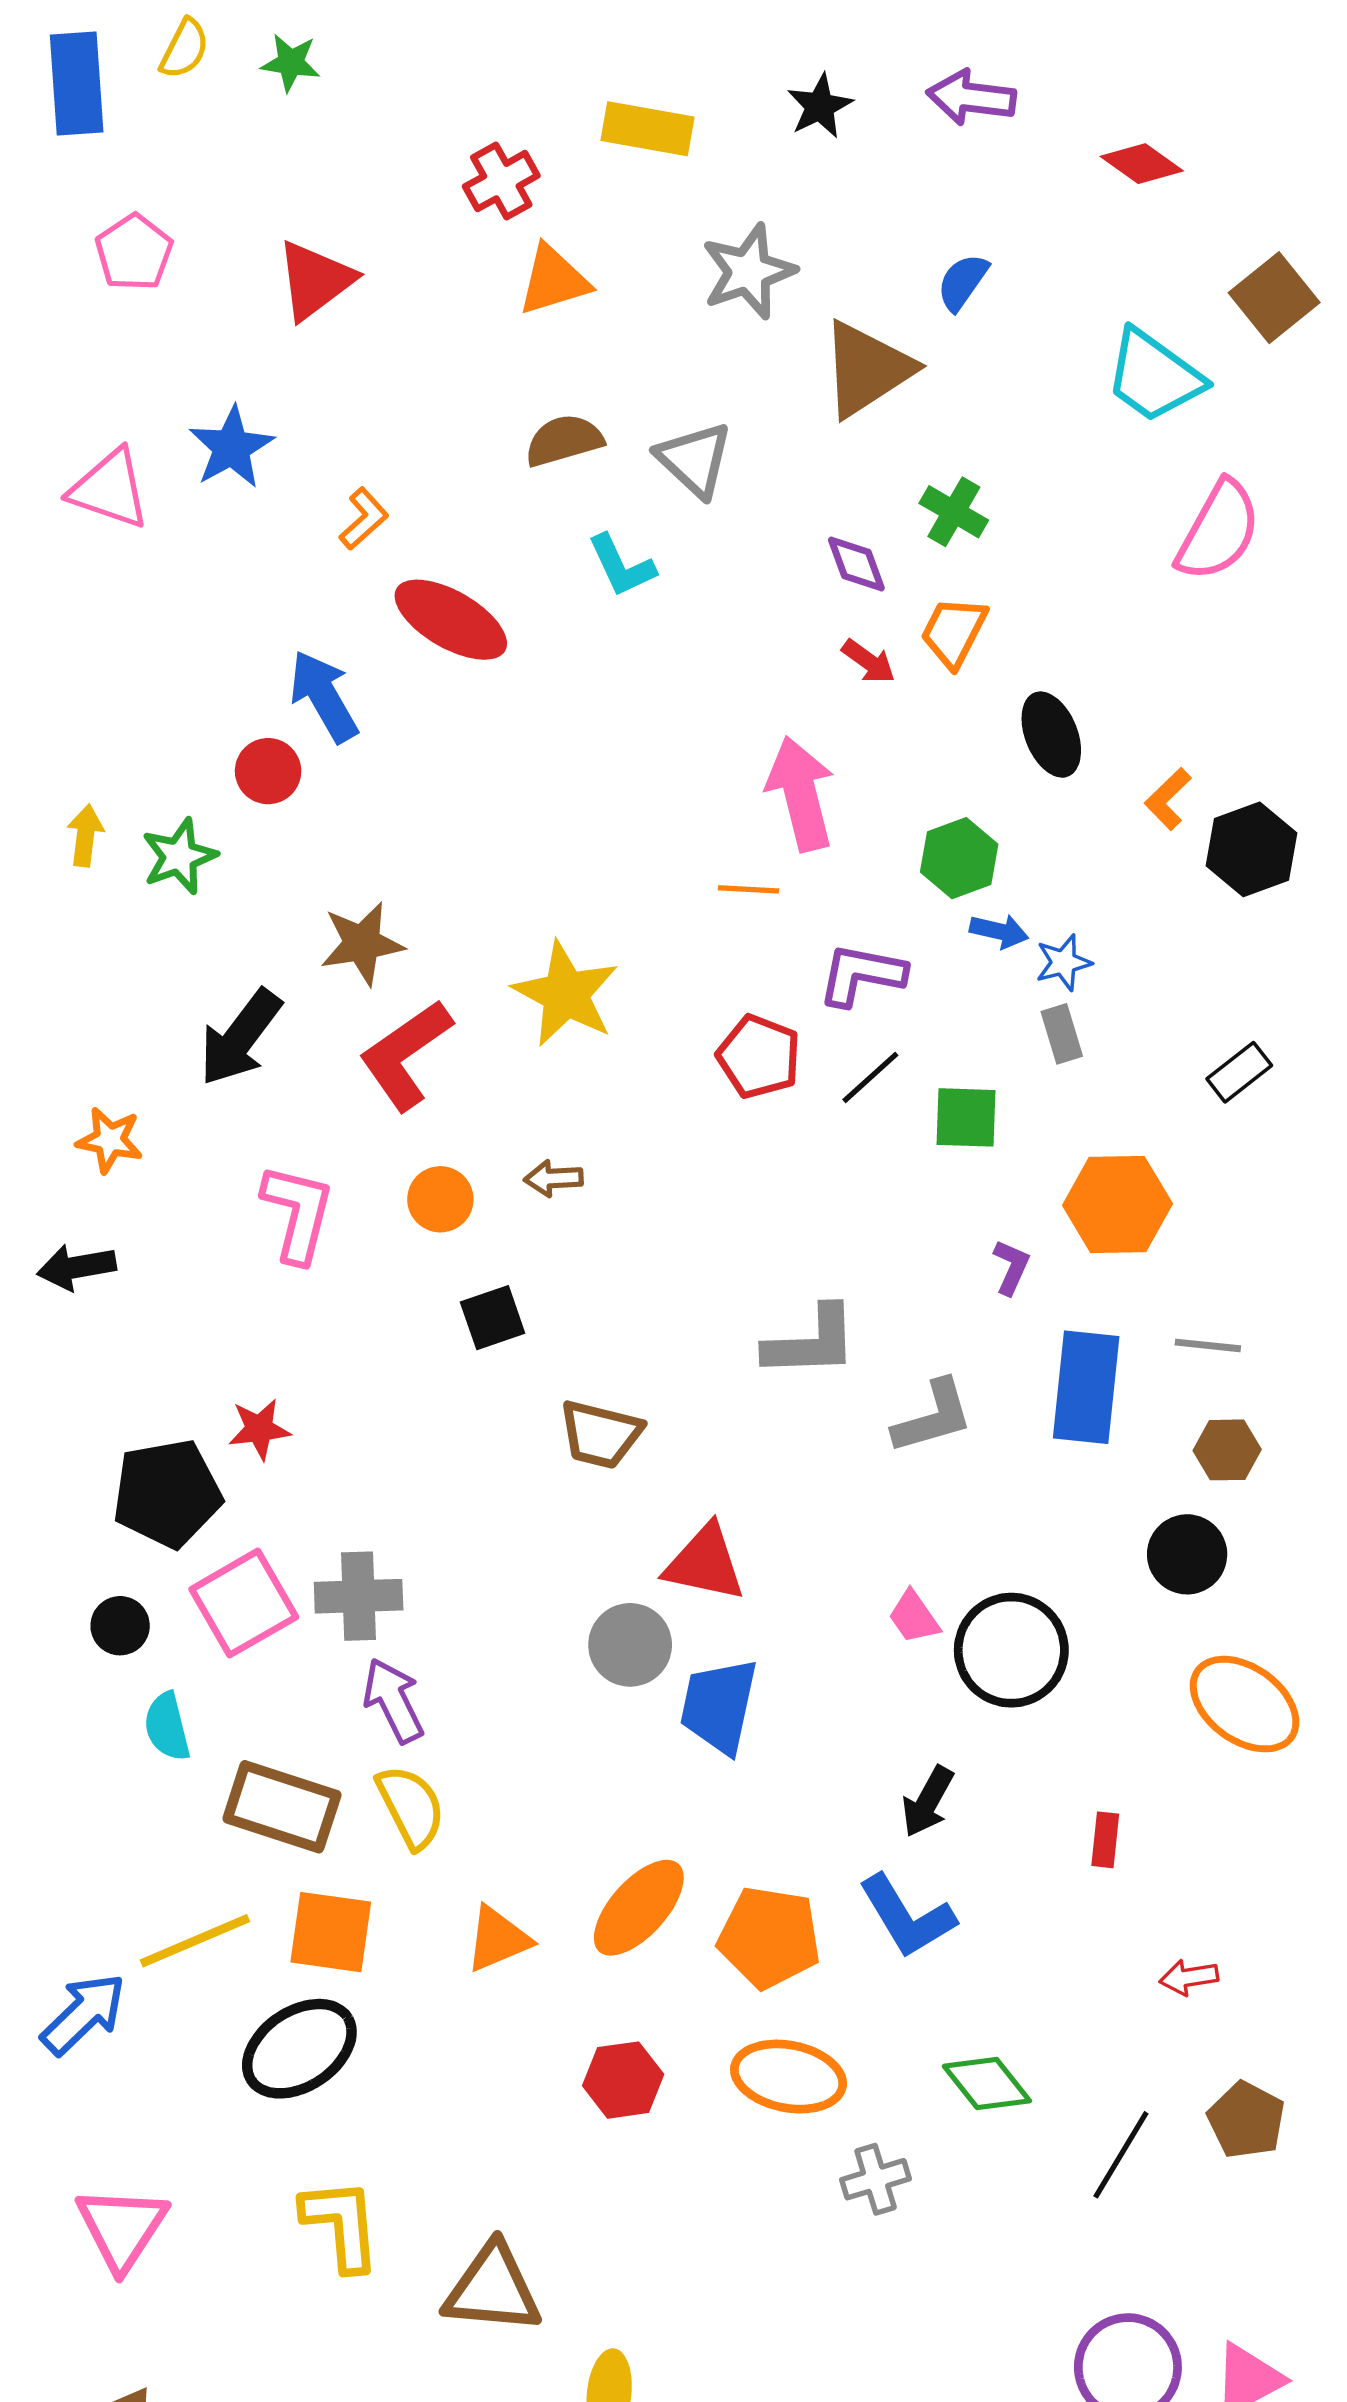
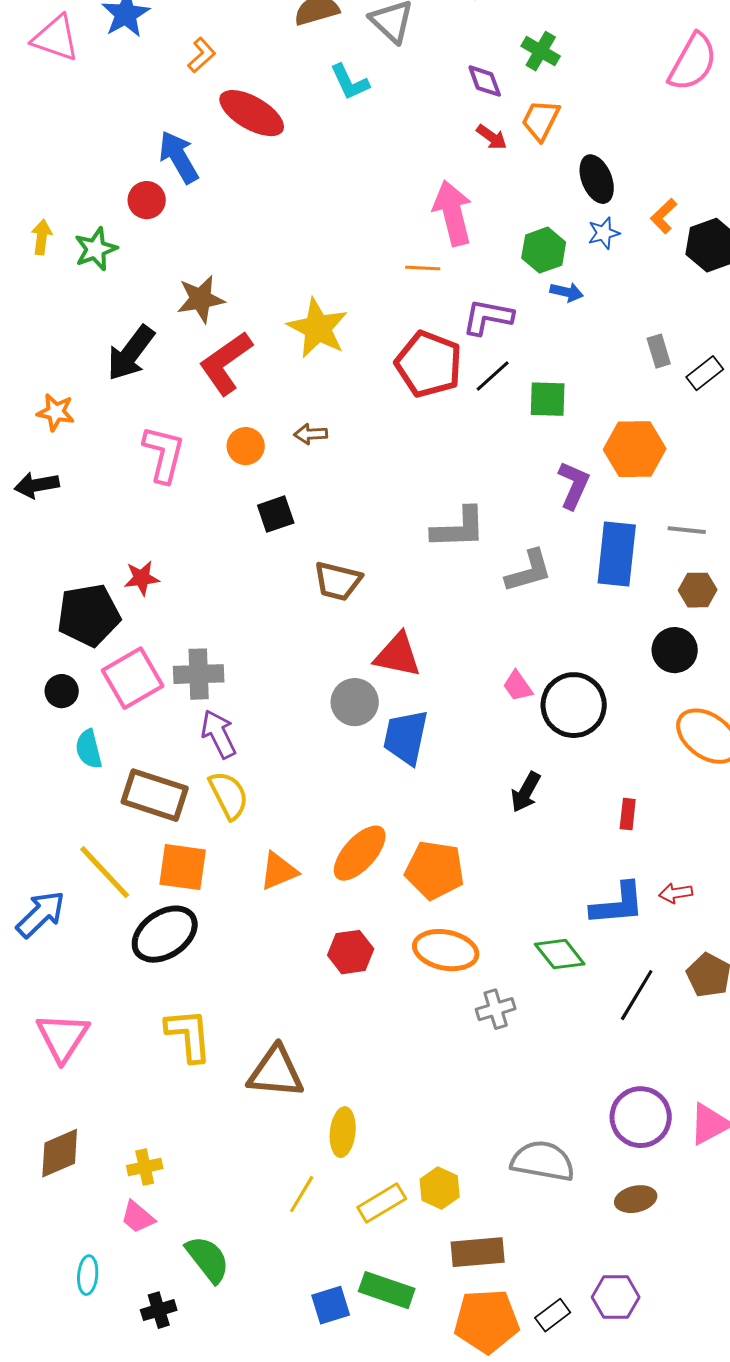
blue star: (1063, 963) -> (604, 233), moved
gray rectangle: (1062, 1034) -> (659, 351), moved
red pentagon: (759, 1057) -> (429, 364), size x1.4
purple L-shape: (1011, 1267) -> (574, 485), size x1.5
blue L-shape: (907, 1916) -> (618, 904), moved, turned -64
yellow line: (195, 1941) -> (105, 872), turned 70

